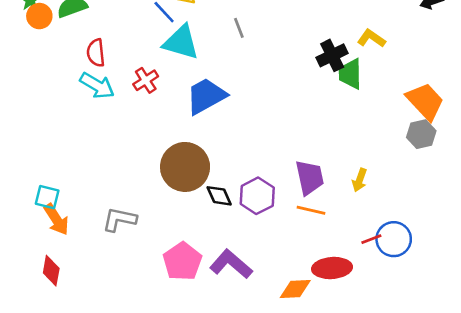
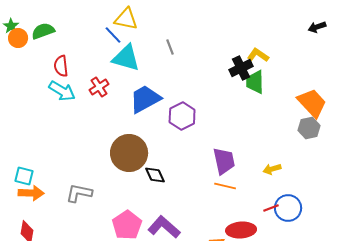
yellow L-shape: (371, 38) -> (258, 55), moved
yellow arrow: (360, 180) -> (272, 169), moved, turned 54
purple hexagon: (257, 196) -> (182, 116), moved
orange arrow: (56, 219) -> (31, 193), turned -55

